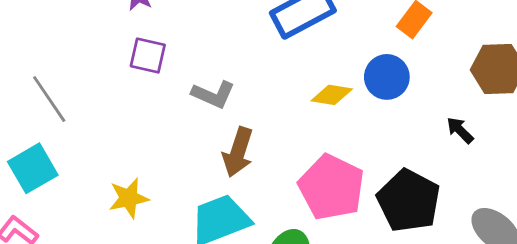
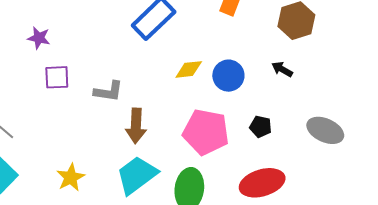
blue circle: (387, 77) -> (228, 76), moved
black pentagon: (409, 201) -> (261, 127), size x0.5

